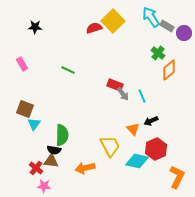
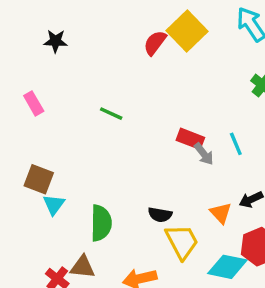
red semicircle: (94, 28) -> (155, 43), turned -35
cyan line: (142, 96) -> (236, 144), moved
black semicircle: (54, 150) -> (160, 215), moved

